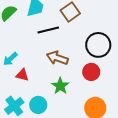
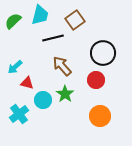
brown arrow: (57, 58) -> (62, 66), turned 30
cyan circle: (38, 105) -> (43, 100), moved

